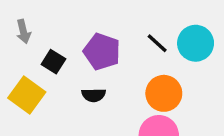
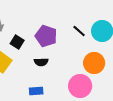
orange circle: (164, 93) -> (94, 63), moved

